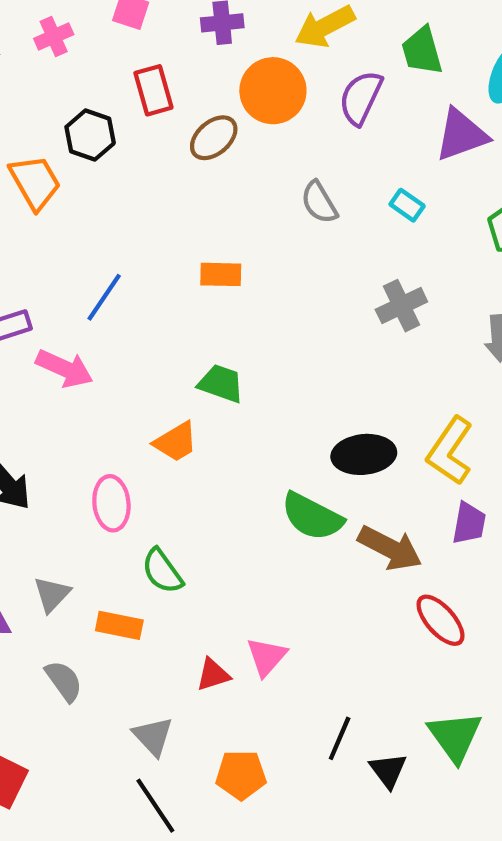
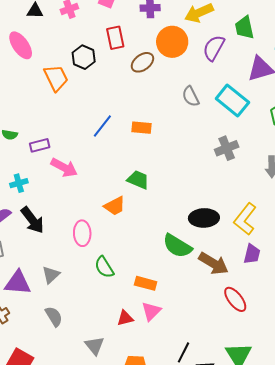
cyan rectangle: (407, 205) -> (232, 101), size x2.0
blue line: (104, 297) -> (102, 126), moved
orange rectangle: (119, 625) -> (146, 283), moved

